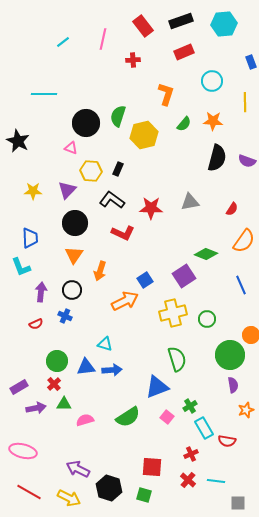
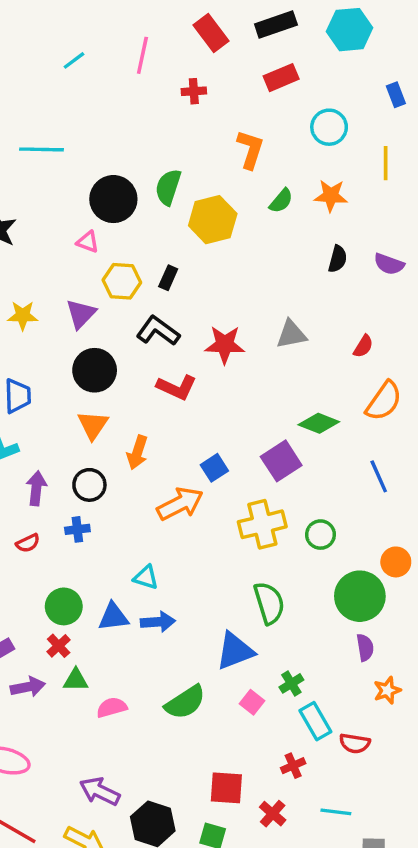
black semicircle: (217, 158) -> (338, 259), size x0.6
blue cross: (65, 316) -> (77, 529), turned -32
red cross: (188, 480) -> (273, 814), moved

